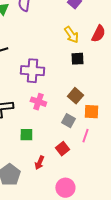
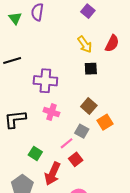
orange square: (91, 112) -> (105, 122), turned -35
green square: (26, 135) -> (35, 153), moved, turned 32
pink line: (85, 136) -> (67, 143), moved, turned 32
red arrow: (39, 163) -> (52, 174), size x1.6

